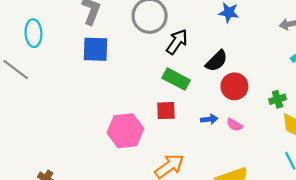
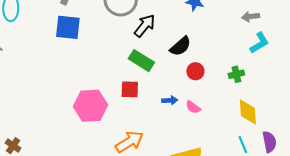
red circle: (234, 86) -> (195, 71), size x0.7
green cross: (277, 99) -> (236, 74), moved

